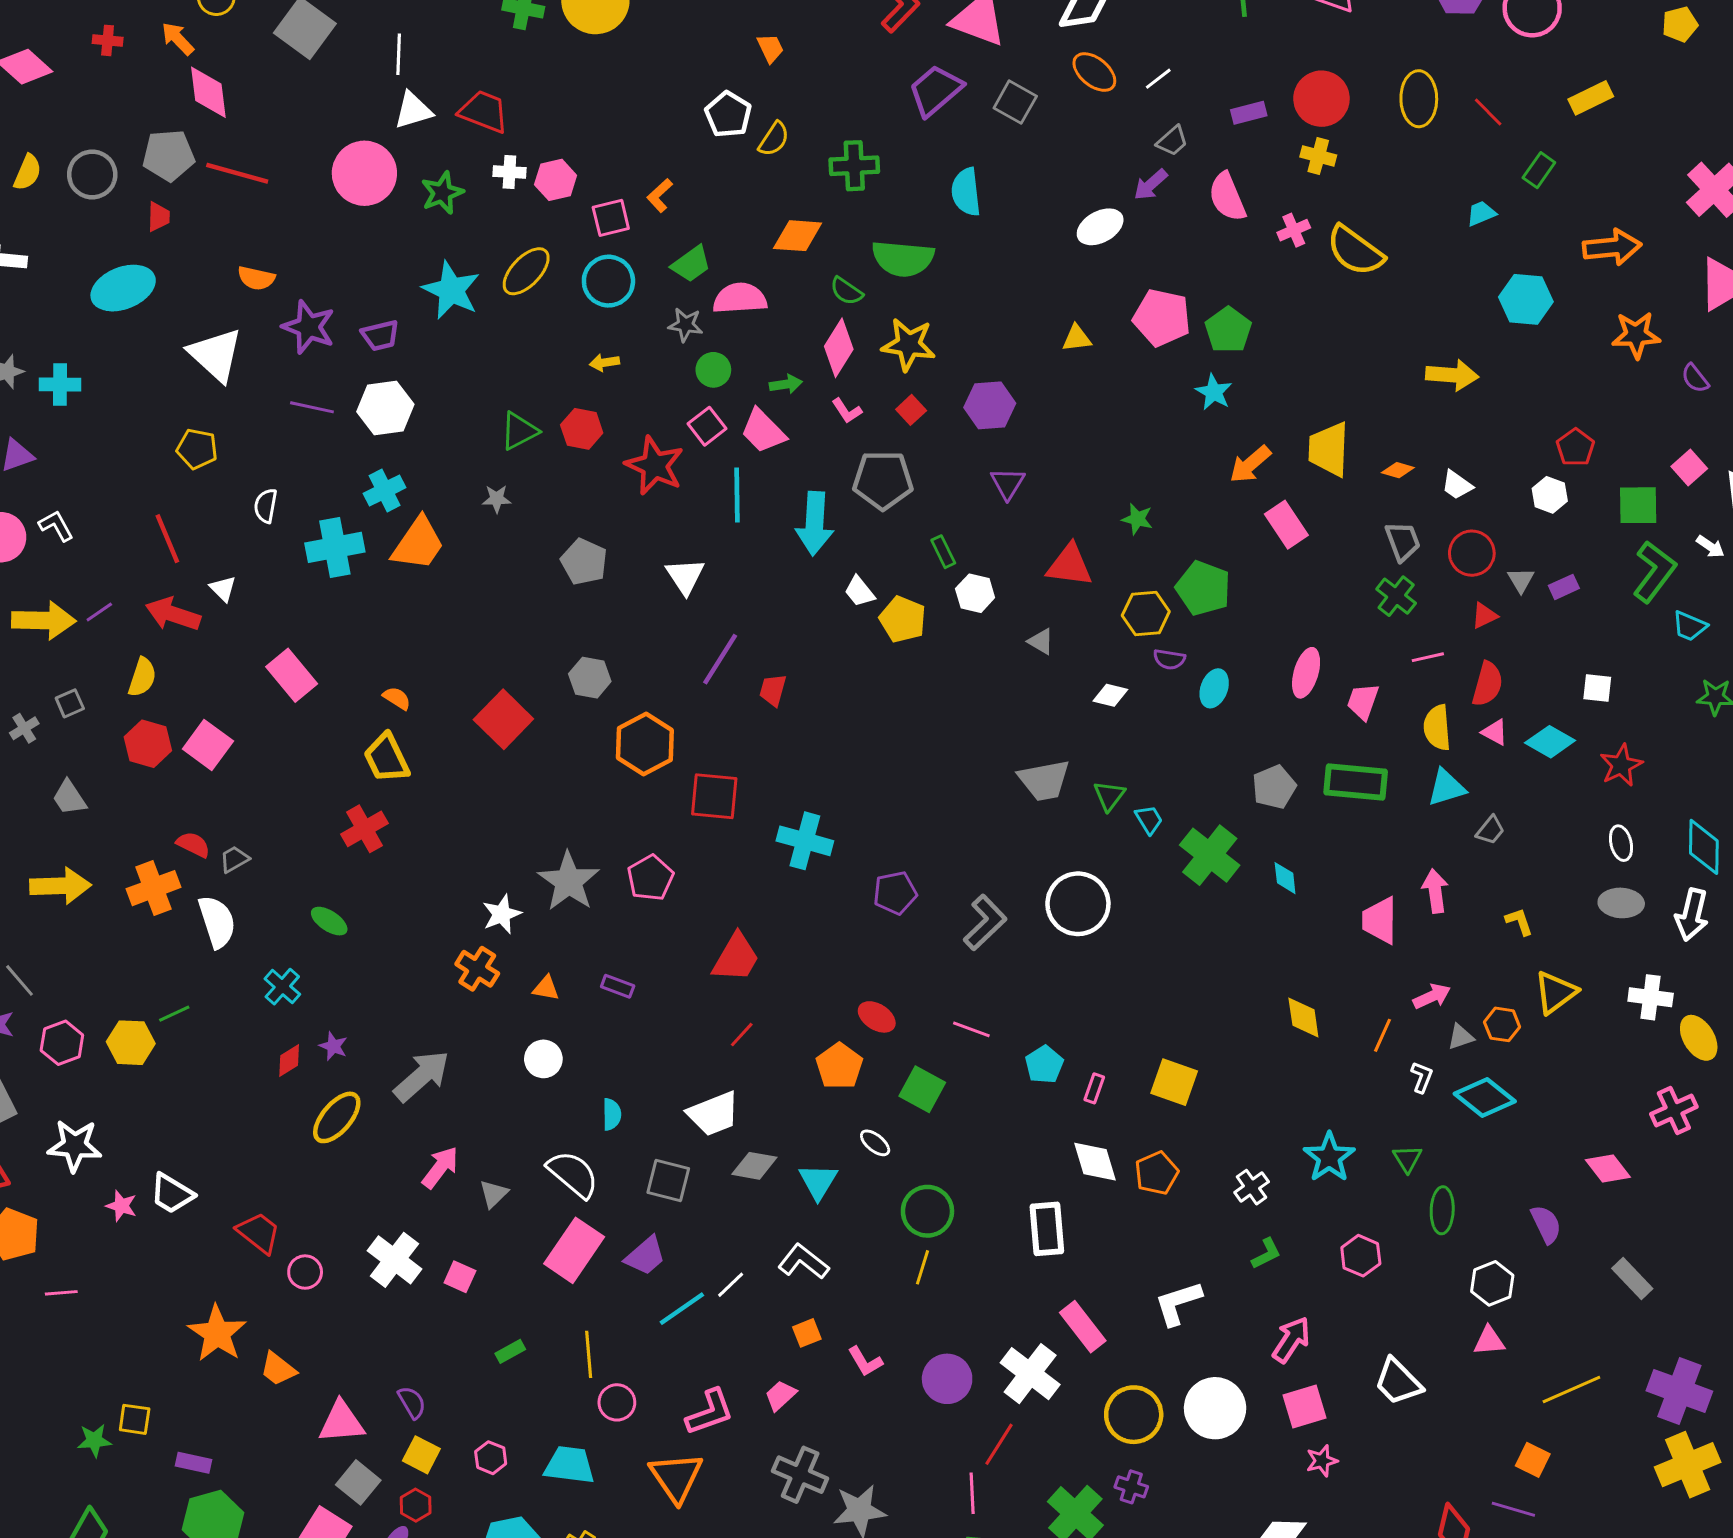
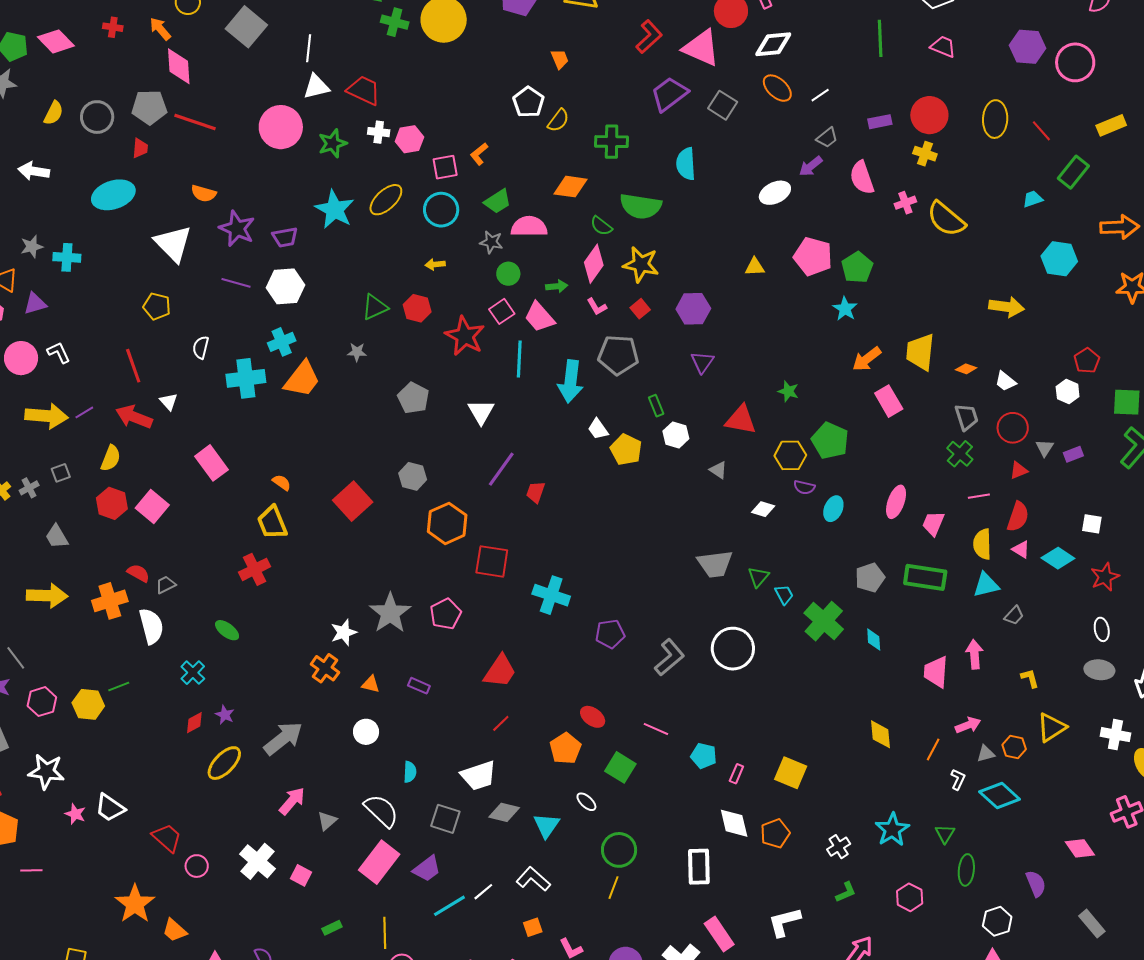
green rectangle: (1539, 170) -> (1073, 172), size x1.4
cyan pentagon: (1044, 1065) -> (704, 756), turned -30

